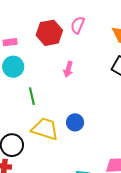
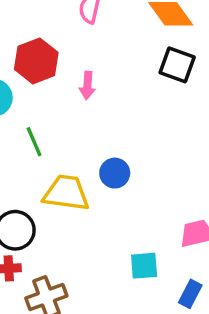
red hexagon: (49, 33) -> (36, 61), moved

